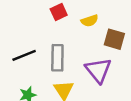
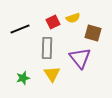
red square: (59, 12) -> (53, 22), moved
black line: (24, 55) -> (20, 29), moved

